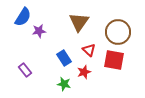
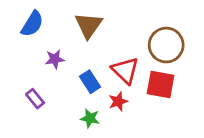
brown triangle: (79, 22) -> (89, 25), moved
purple star: (39, 31) -> (55, 59), moved
red triangle: (89, 50) -> (125, 70), size x1.5

